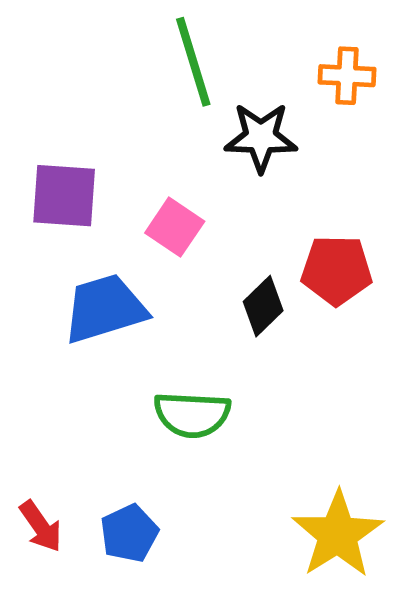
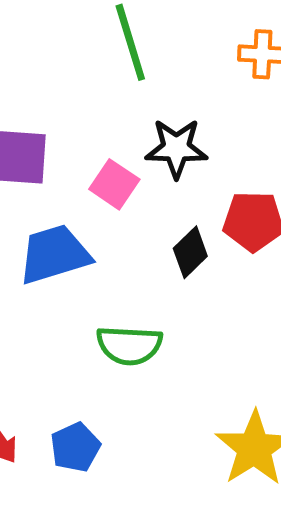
black star: (261, 137) -> (176, 148), moved

